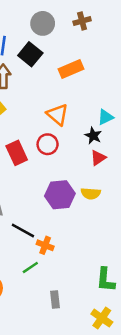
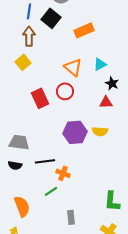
cyan triangle: (105, 117) -> (100, 64), moved
black star: (93, 136) -> (112, 83), moved
red triangle: (98, 158) -> (106, 102), turned 32
black line: (23, 230) -> (45, 161), turned -36

